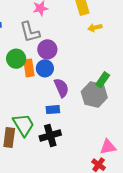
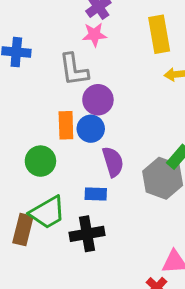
green circle: (16, 59) -> (40, 161), moved
green trapezoid: (24, 125) -> (47, 213), turned 85

